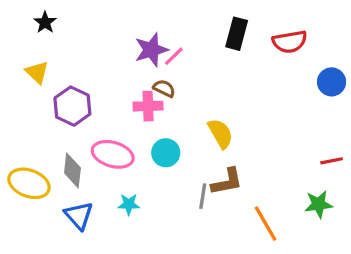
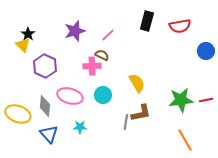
black star: (45, 22) -> (28, 34), moved
purple star: (151, 50) -> (75, 31), moved
green star: (319, 204) -> (181, 100), moved, size x1.4
orange line: (266, 224) -> (185, 140), moved

